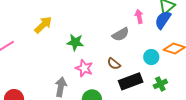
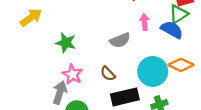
blue semicircle: (163, 20) -> (172, 30), turned 78
cyan circle: (151, 57) -> (153, 71), size x1.6
gray arrow: (61, 87) -> (60, 92), moved

